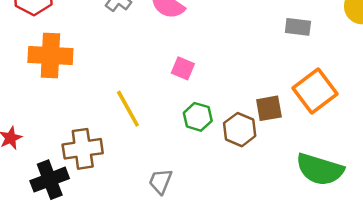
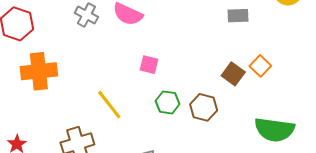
orange square: (315, 91) -> (260, 66), size x0.6
brown square: (269, 108) -> (233, 74), moved, turned -35

